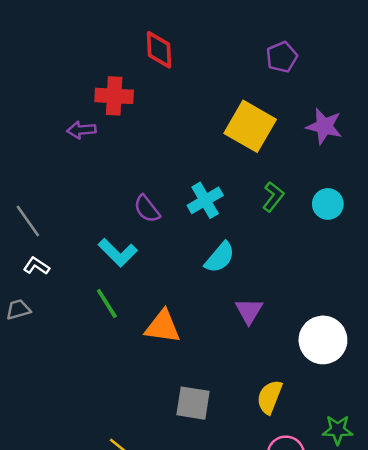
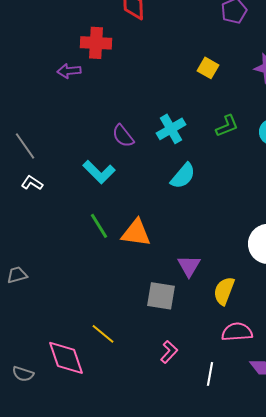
yellow square: (250, 126) -> (208, 68), size x0.5
green L-shape: (273, 197) -> (227, 126), turned 30
green line: (107, 304) -> (99, 226), moved
gray trapezoid: (18, 310) -> (17, 275), moved
purple triangle: (249, 311) -> (189, 266), moved

